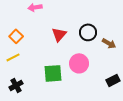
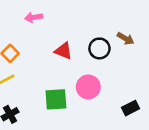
red triangle: (59, 34) -> (63, 51), turned -49
brown arrow: (109, 43) -> (126, 39), moved

